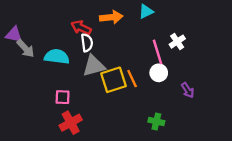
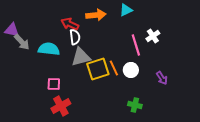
white circle: (159, 73) -> (131, 70), moved

